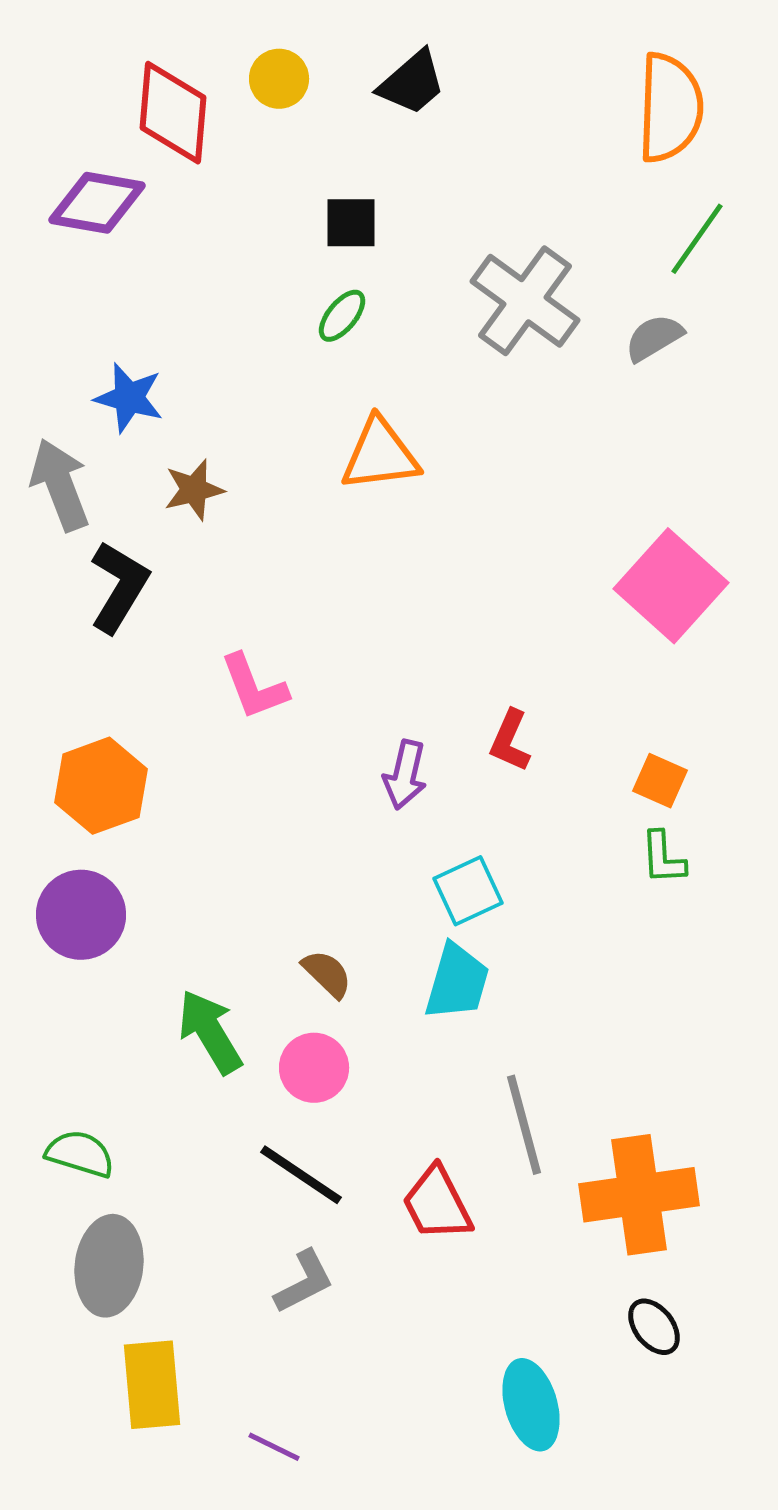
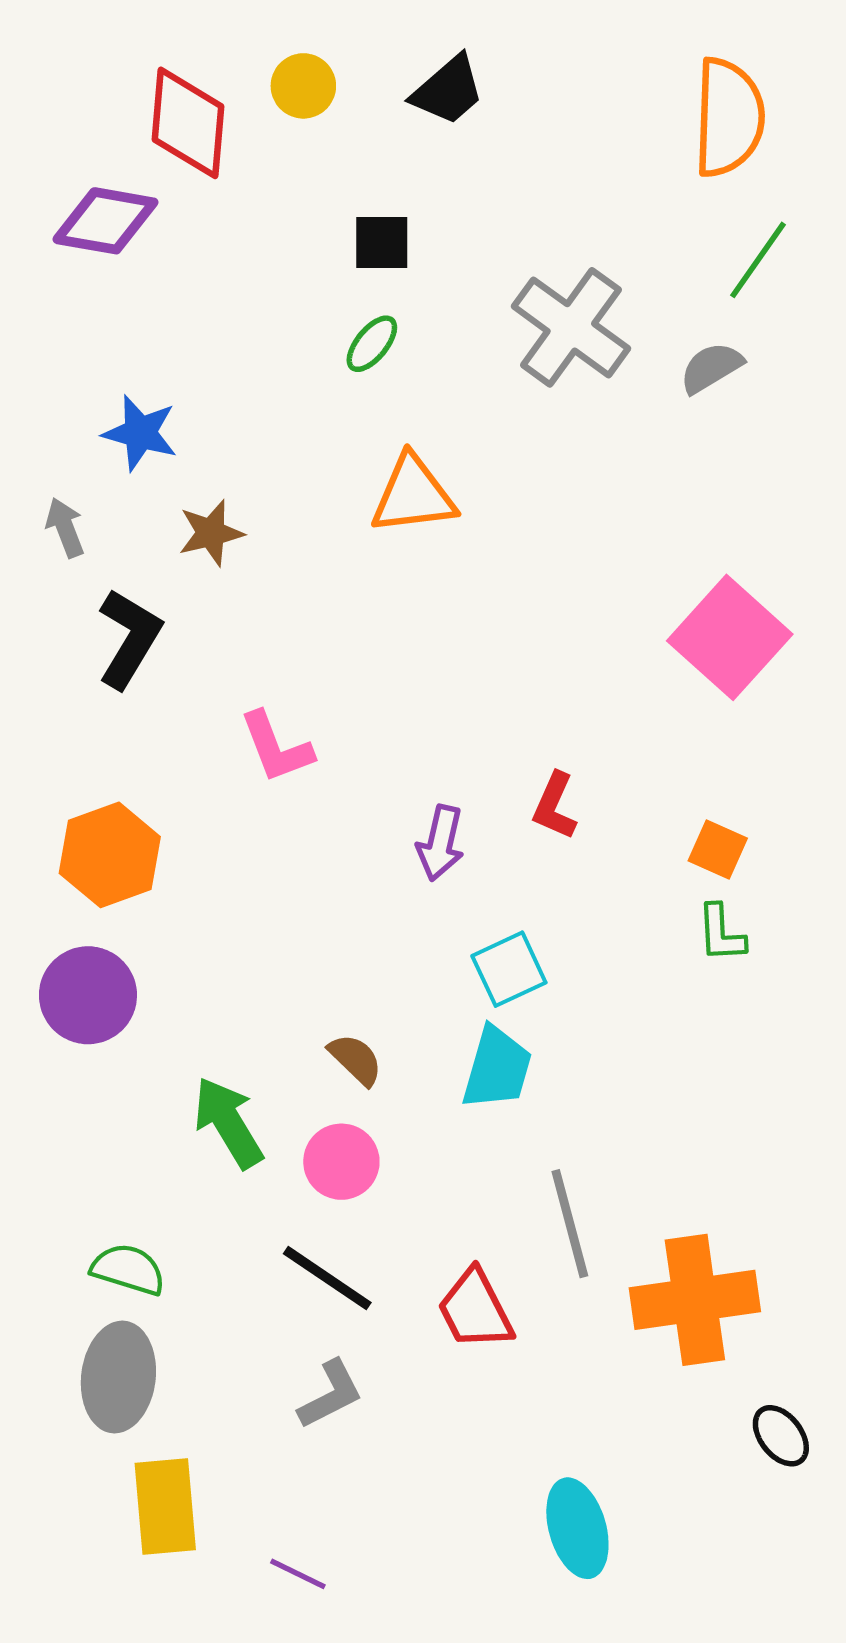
gray arrow: (60, 485) -> (65, 528), size x0.6
green semicircle: (80, 1154) -> (128, 1269), moved
black ellipse: (654, 1327) -> (781, 1436), moved

